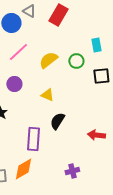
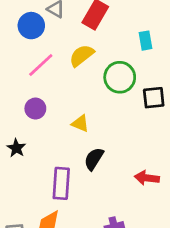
cyan rectangle: (96, 45) -> (146, 41), moved
yellow semicircle: (48, 60) -> (82, 55), moved
green circle: (76, 61) -> (120, 77), size x1.5

